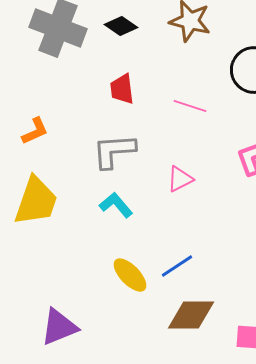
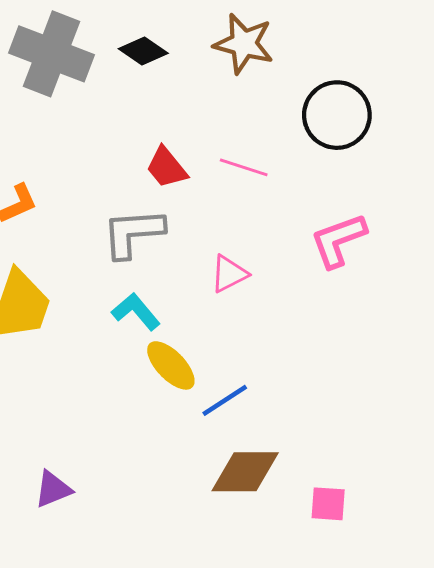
red trapezoid: (122, 89) -> (167, 167), moved, turned -32
yellow ellipse: (130, 275) -> (171, 365), moved
purple triangle: (59, 327) -> (53, 489), size x0.7

